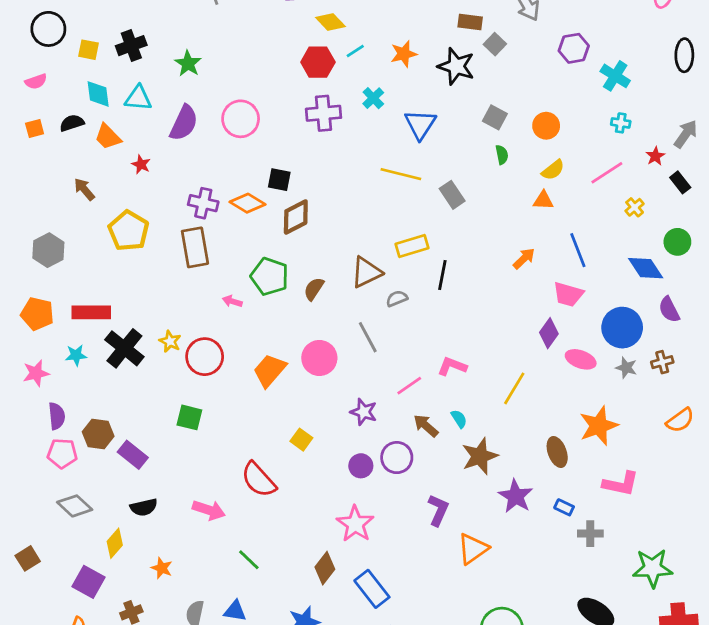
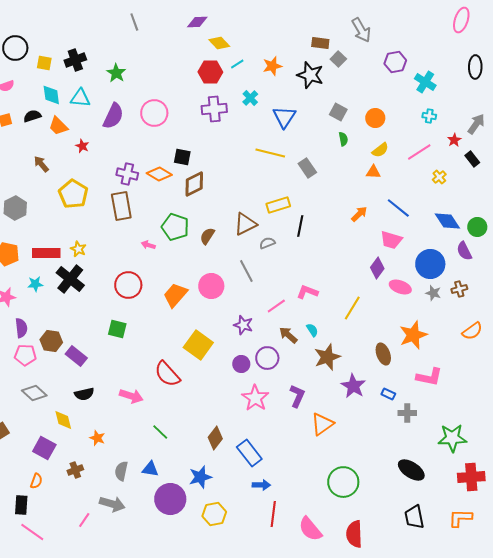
green circle: (677, 242) -> (477, 227), moved
blue line: (578, 250) -> (398, 208), turned -30
yellow star: (170, 341) -> (78, 249), moved
yellow square: (301, 440) -> (198, 345), size x1.8
pink star: (355, 524) -> (255, 398), moved
yellow diamond: (115, 543) -> (63, 420), turned -55

